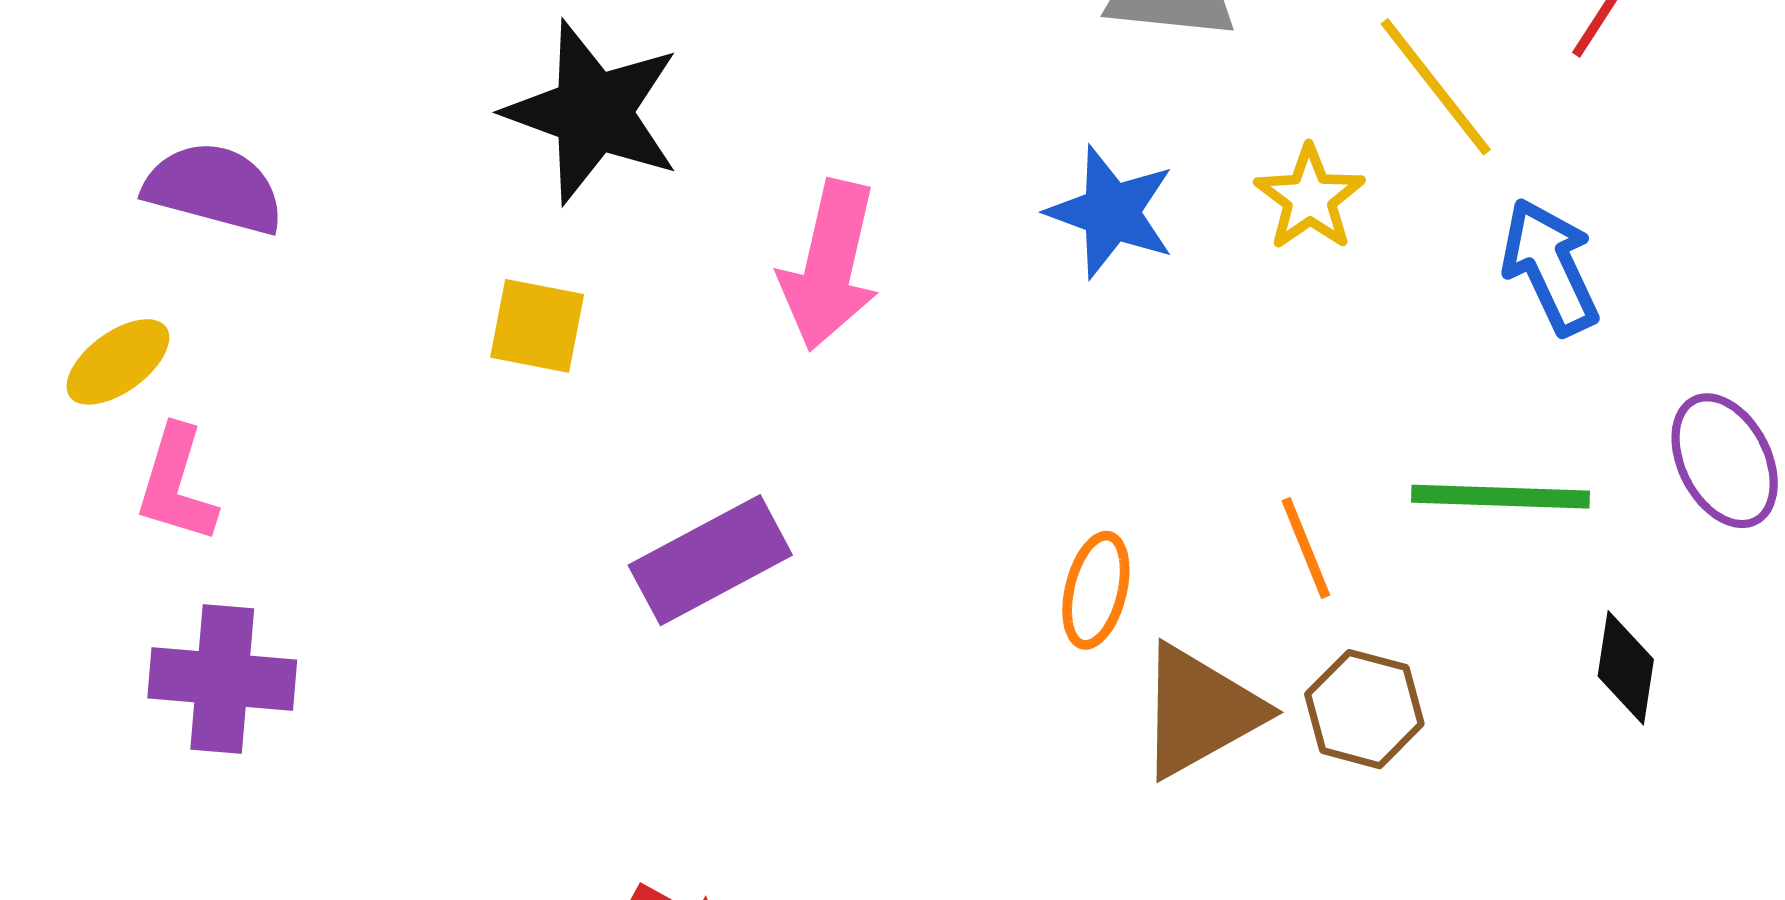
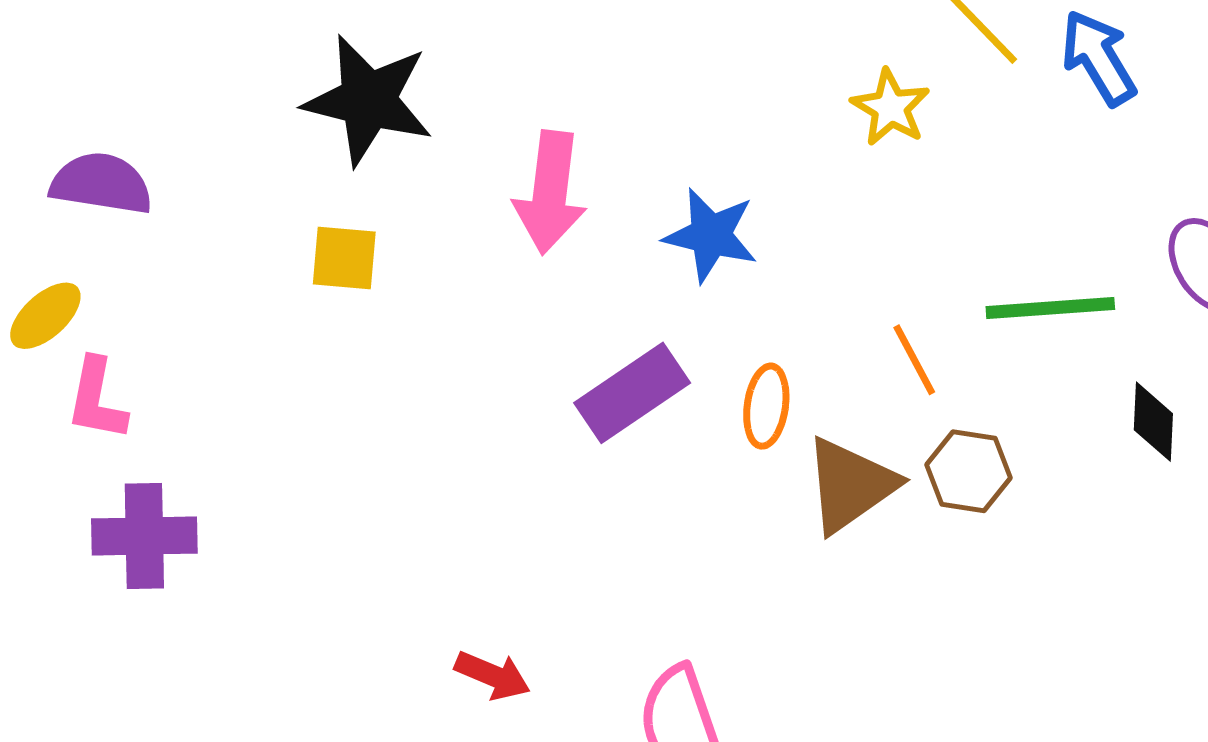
blue star: (1111, 212) -> (711, 235), moved
blue arrow: (1550, 267) -> (1099, 58), moved
purple rectangle: (710, 560) -> (632, 393), moved

